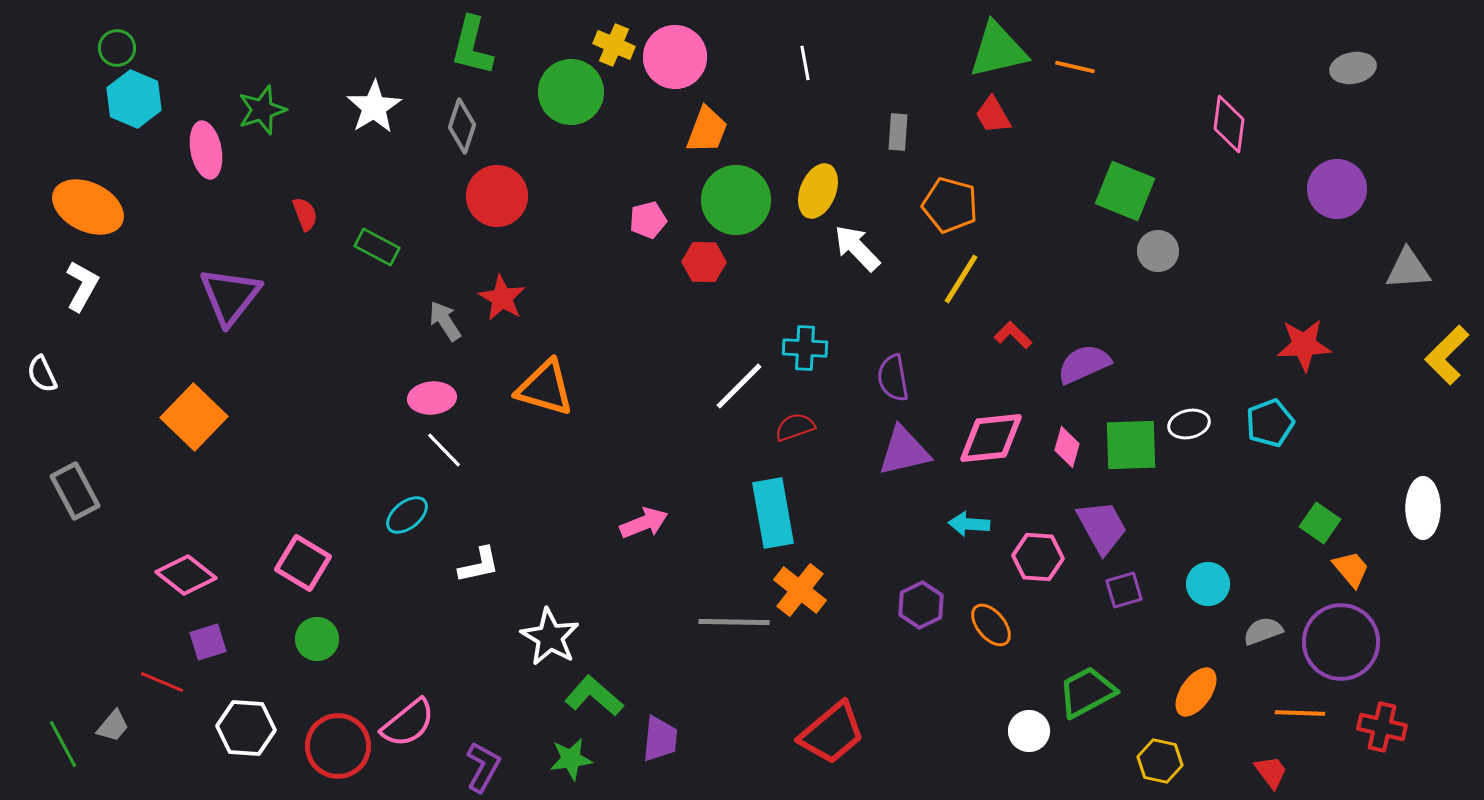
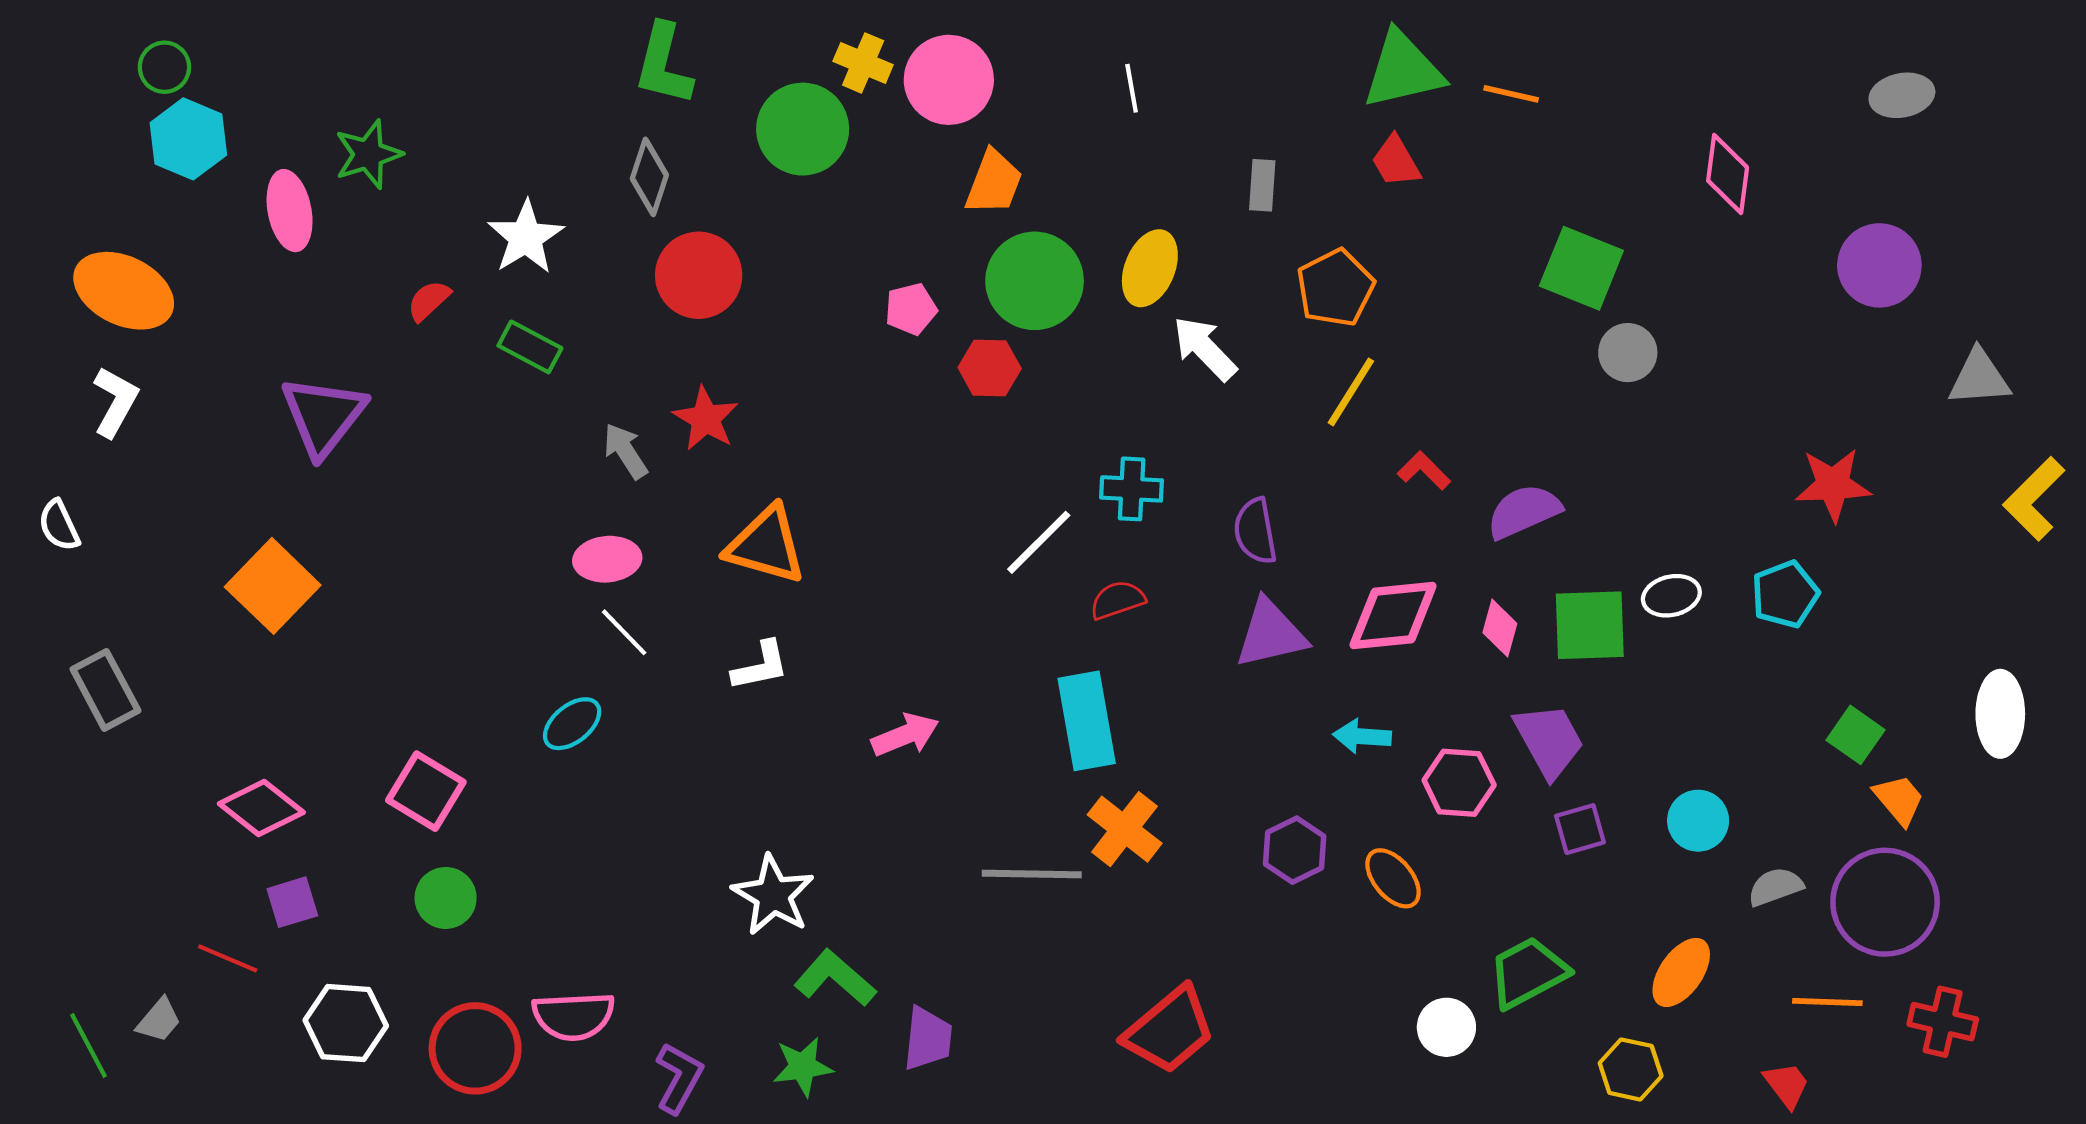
white star: (374, 107) -> (526, 237), moved
orange pentagon: (950, 205) -> (1335, 288), turned 30
red semicircle: (305, 214) -> (429, 301), turned -112
white L-shape: (479, 565) -> (760, 666), moved
pink semicircle: (408, 723) -> (573, 1016), turned 36

